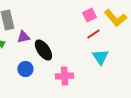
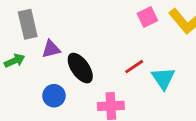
red line: (93, 34) -> (134, 67), moved

